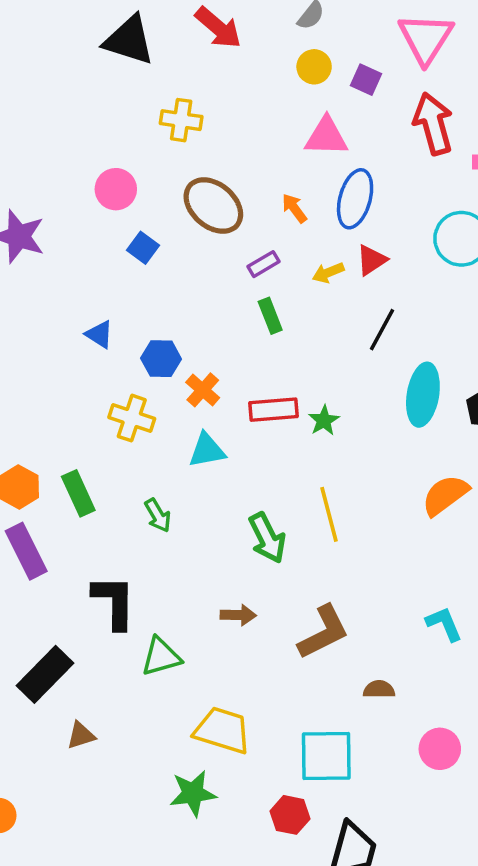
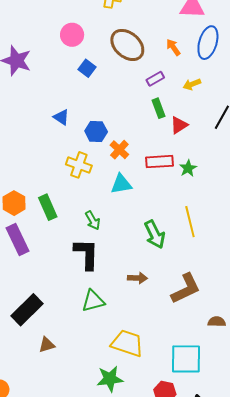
red triangle: (372, 260) -> (179, 125), moved
black L-shape: (114, 602) -> (86, 254), moved

